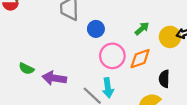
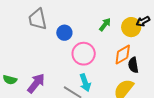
orange diamond: (140, 59) -> (123, 55), moved
purple arrow: (54, 78) -> (36, 83), turned 130

